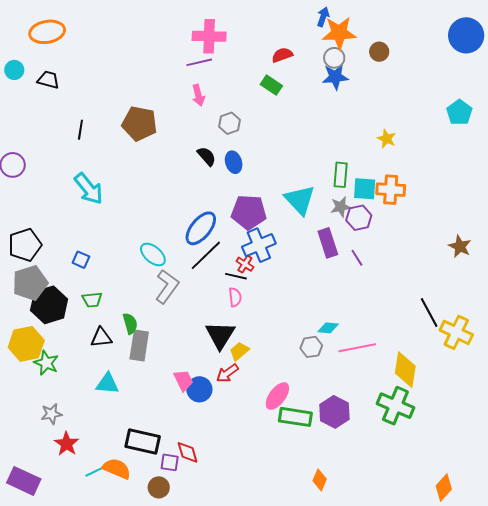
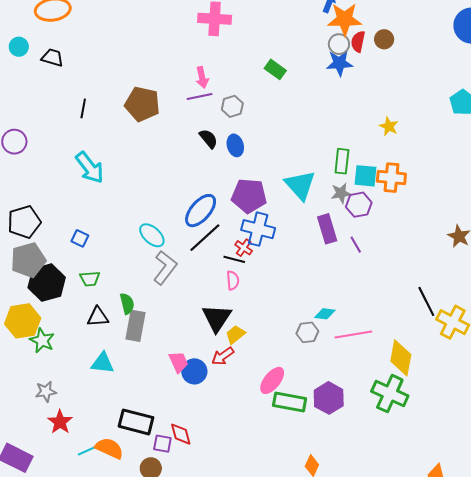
red semicircle: (282, 55) -> (358, 42), moved, turned -60
purple line: (199, 62) -> (200, 96), moved
blue cross: (259, 245) -> (258, 229), turned 36

